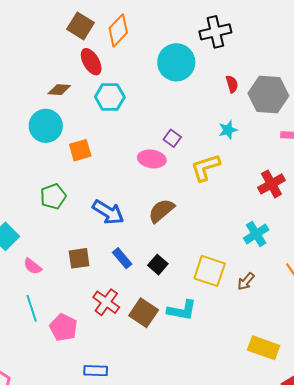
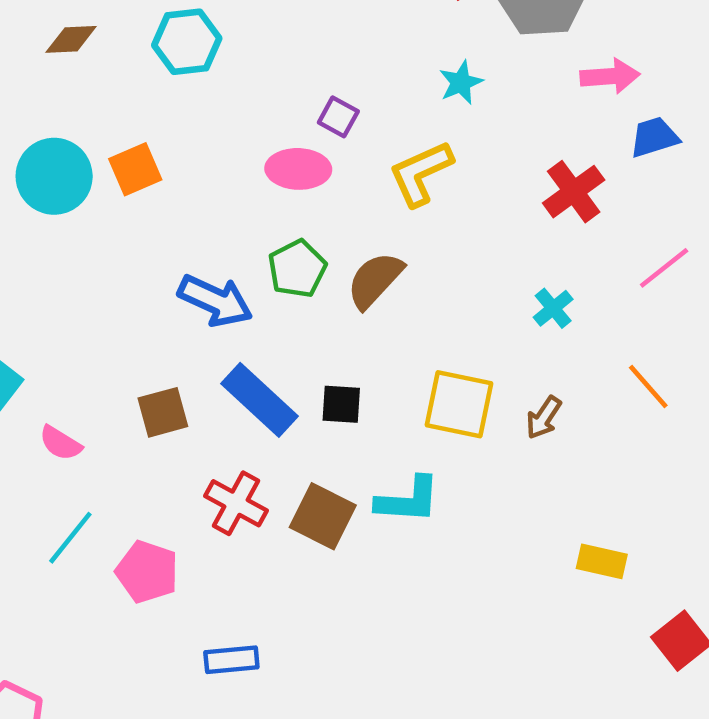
cyan circle: (46, 126) -> (54, 176), moved
green pentagon: (53, 196) -> (297, 269), moved
brown semicircle: (161, 211) -> (375, 280), moved
cyan cross: (256, 234) -> (553, 308), size x0.7
blue rectangle: (122, 258) -> (259, 400), size x1.6
black square: (158, 265) -> (341, 404), turned -30
cyan line: (32, 308) -> (70, 538), turned 64
yellow rectangle: (264, 348) -> (602, 561), size x0.7

